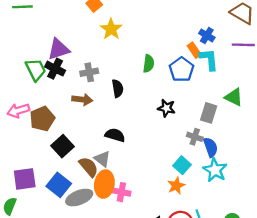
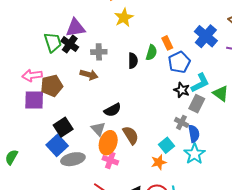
blue cross: (207, 35) -> (206, 36), size x1.6
orange rectangle: (194, 50) -> (167, 43), moved
cyan L-shape: (209, 59) -> (200, 83), moved, turned 60
black semicircle: (118, 88) -> (133, 61), moved
black star: (166, 108) -> (182, 90), moved
black semicircle: (115, 135) -> (113, 110), turned 126
black square: (62, 146) -> (63, 127), moved
brown semicircle: (89, 167) -> (131, 135), moved
purple square: (25, 179) -> (34, 100), moved
orange ellipse: (104, 184) -> (108, 143), moved

